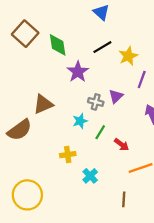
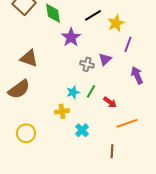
brown triangle: (43, 104) -> (29, 58), moved, turned 42
cyan star: (80, 121) -> (73, 92), moved
yellow circle: (27, 195) -> (26, 133), moved, size x0.7

